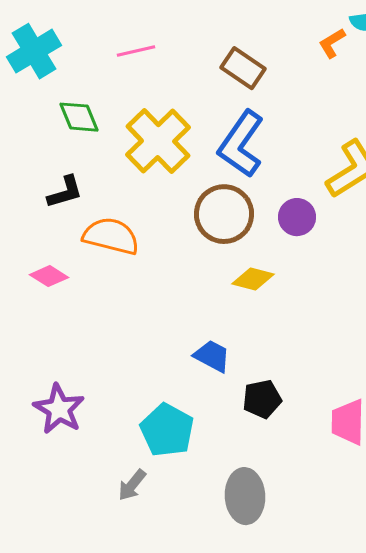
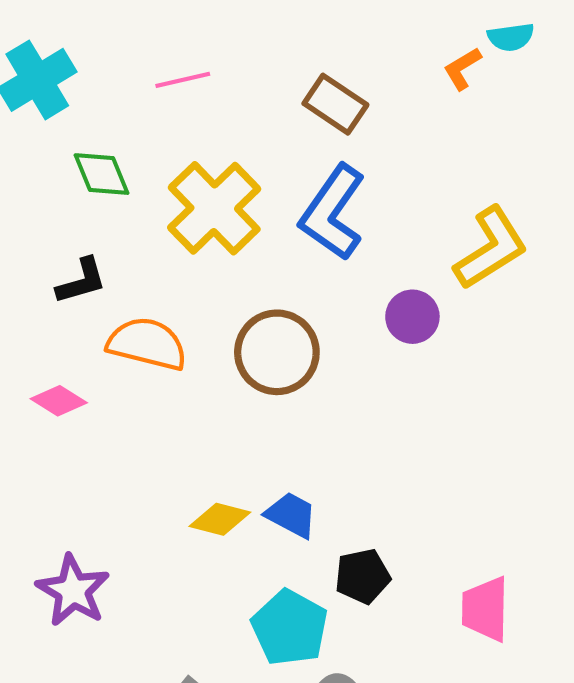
brown circle: (224, 214) -> (277, 352), moved
yellow diamond: (253, 279) -> (220, 519), moved
cyan pentagon: (167, 430) -> (290, 628), moved

